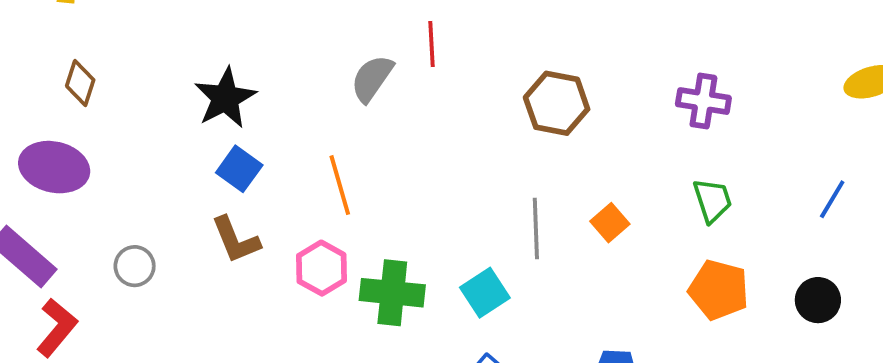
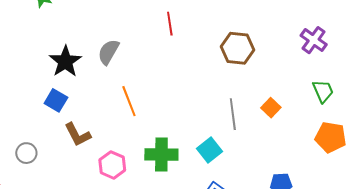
gray semicircle: (372, 78) -> (108, 52), moved
purple cross: (703, 101) -> (314, 40), turned 32
blue square: (239, 169) -> (56, 100), moved
pink hexagon: (322, 268) -> (112, 165), moved

